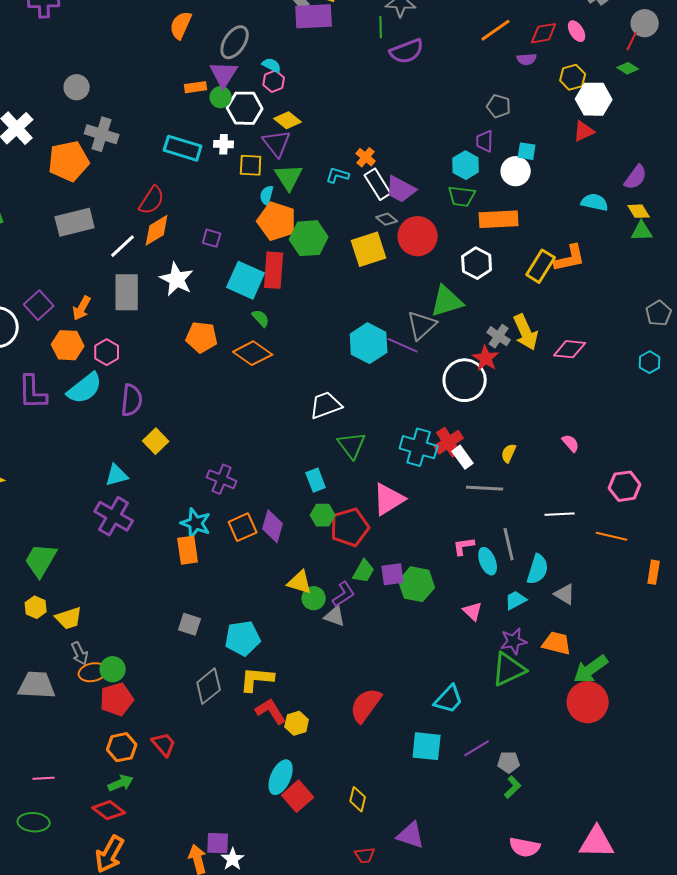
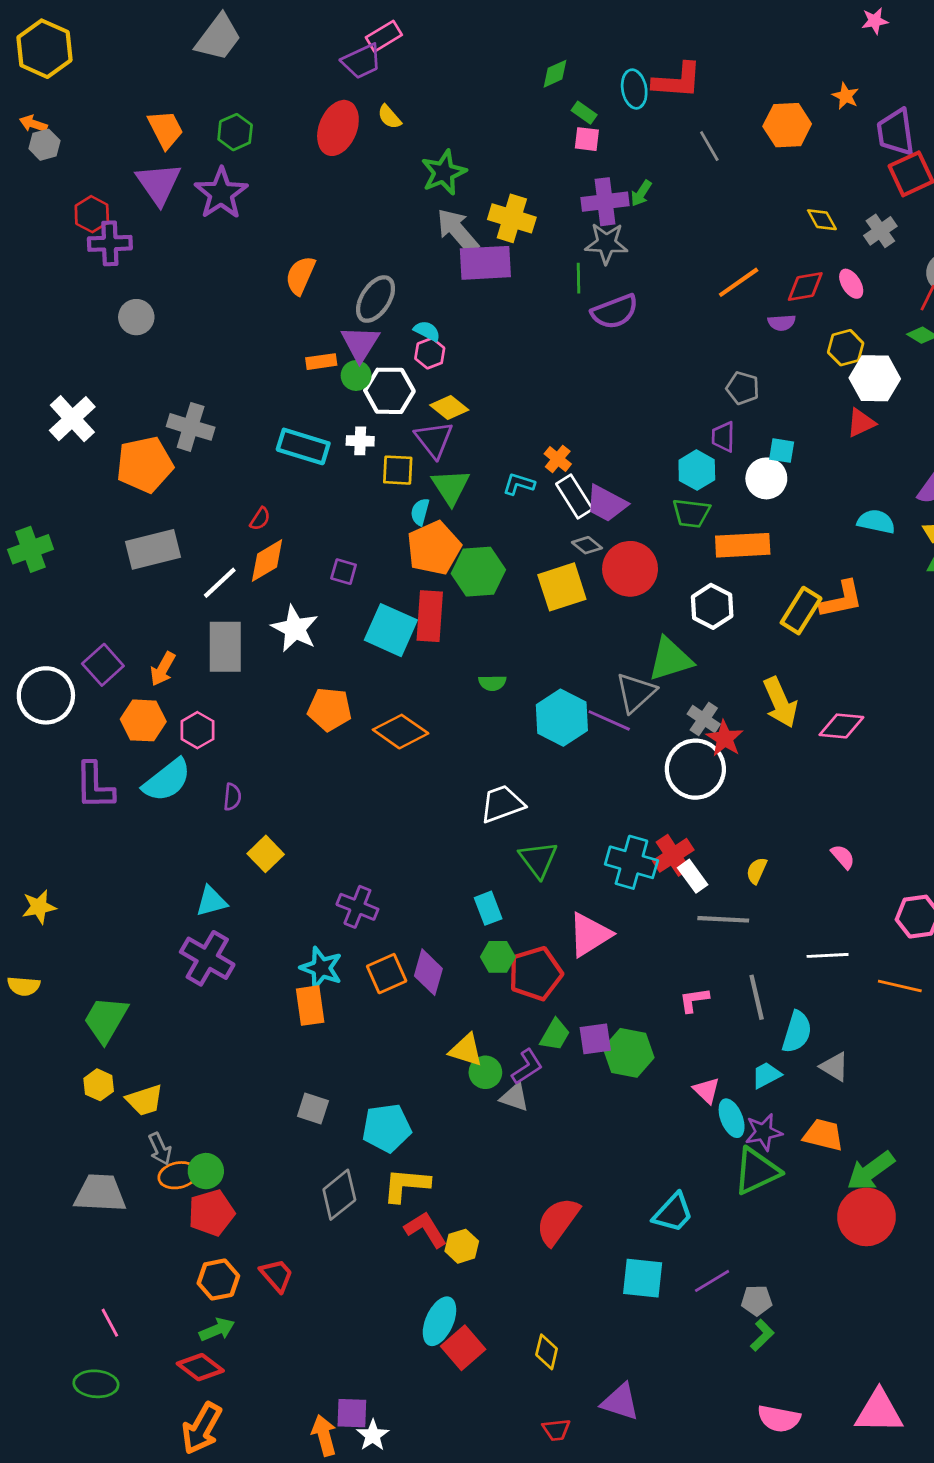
gray circle: (77, 87) -> (136, 317), moved
red semicircle: (152, 200) -> (260, 519), size x0.6
orange pentagon: (277, 221) -> (434, 548), turned 30
green semicircle: (261, 318) -> (492, 683), moved, turned 132
gray cross: (499, 336) -> (704, 719), moved
purple semicircle: (132, 400) -> (232, 797), size x0.6
cyan ellipse: (488, 561) -> (732, 1118), moved
pink line: (44, 778) -> (110, 1323), turned 65

